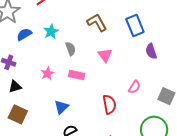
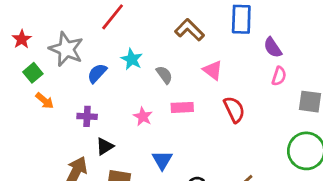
blue rectangle: (135, 25) -> (241, 19), turned 40
pink semicircle: (134, 87) -> (279, 76), moved
red semicircle: (109, 104) -> (234, 110), moved
blue triangle: (61, 107) -> (162, 160), moved

